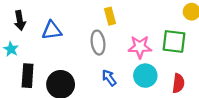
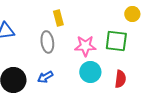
blue arrow: (109, 78) -> (45, 77), moved, turned -84

